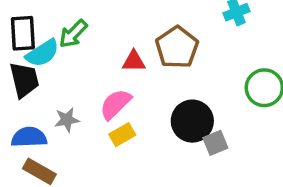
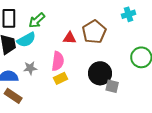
cyan semicircle: (42, 53) -> (26, 40), moved
pink semicircle: (115, 104) -> (58, 61), turned 138
gray square: (215, 143) -> (112, 86), turned 32

